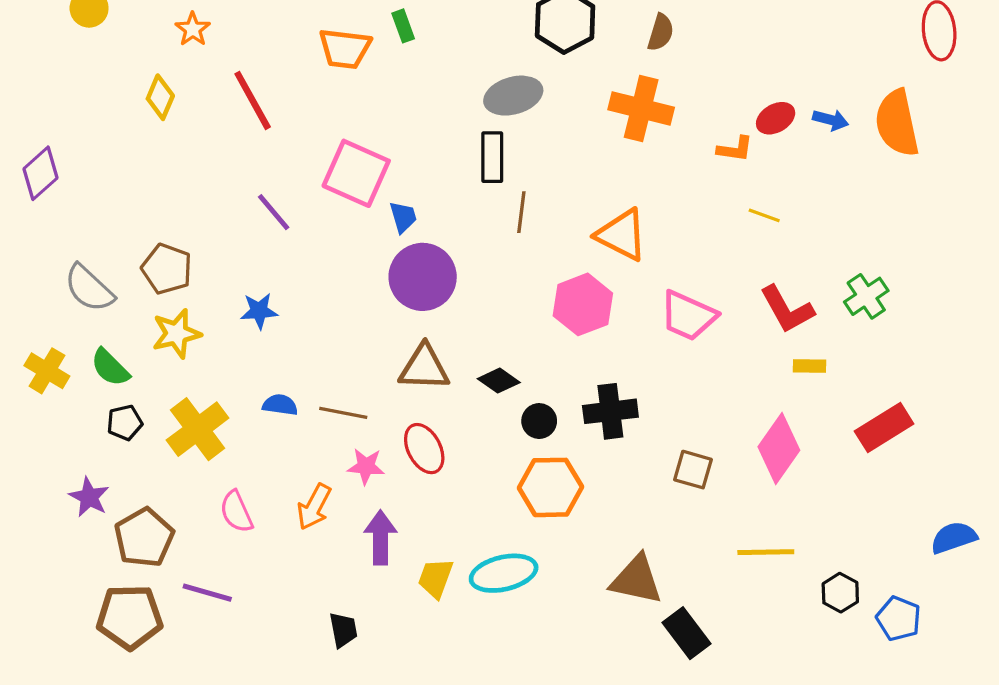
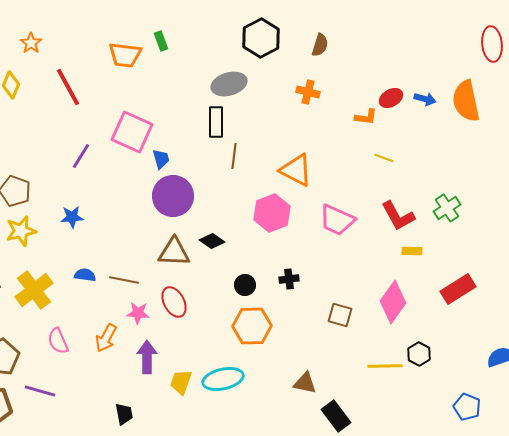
orange cross: (641, 109) -> (308, 92), size x0.6
purple line: (274, 212) -> (81, 156), turned 72
black diamond: (499, 381) -> (212, 241), moved
black cross: (610, 411) -> (289, 279), size x0.6
brown triangle: (636, 580) -> (305, 383), size x0.7
black hexagon: (840, 593) -> (419, 354), moved

